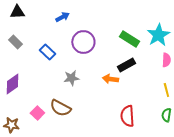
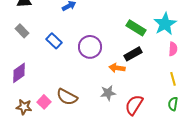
purple circle: (83, 42) -> (90, 47), moved
gray star: (71, 78) -> (108, 93), moved
red semicircle: (127, 116) -> (134, 105), turned 35
brown star: (11, 125) -> (24, 107), moved

